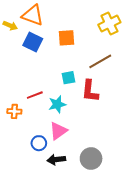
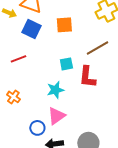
red line: (35, 95) -> (18, 59), moved
orange cross: (14, 111) -> (13, 97), turned 32

